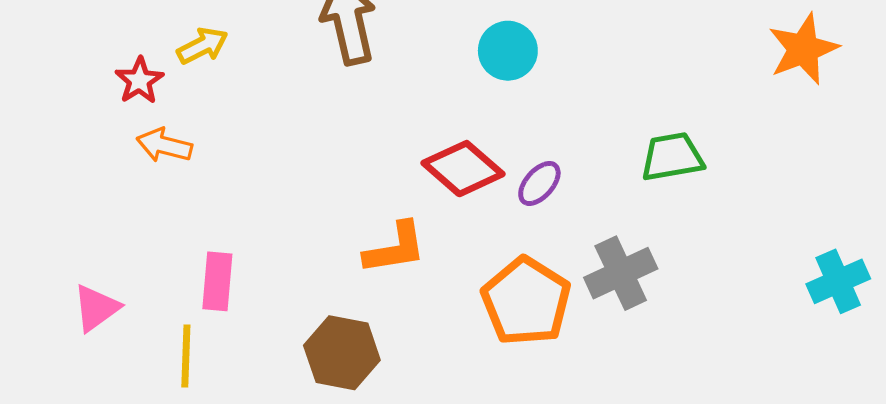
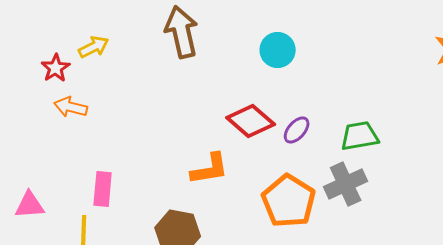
green trapezoid: (672, 157) -> (360, 136), moved
pink triangle: (96, 308) -> (30, 205), turned 32

